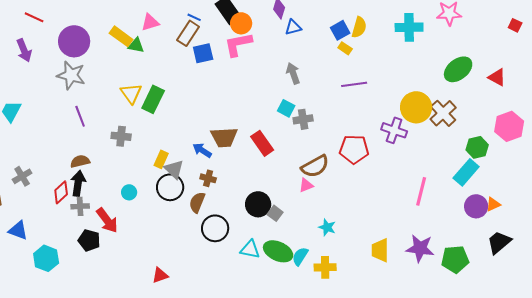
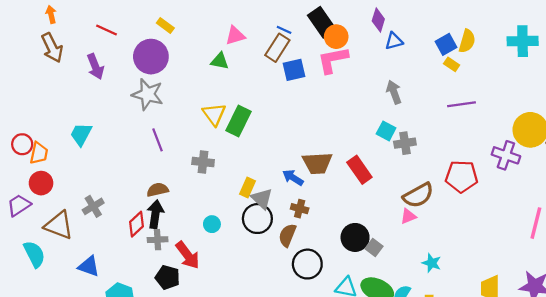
yellow rectangle: (121, 36) -> (165, 26), moved, size x0.7

